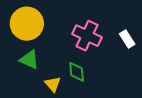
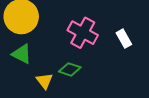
green diamond: (77, 72) -> (70, 69), turned -70

